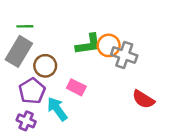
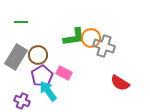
gray rectangle: (19, 51) -> (16, 57), moved
purple pentagon: (32, 91) -> (42, 76), moved

